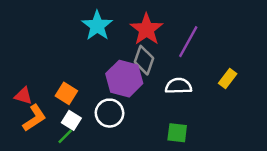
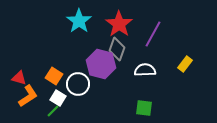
white circle: (109, 113) -> (78, 84), moved

